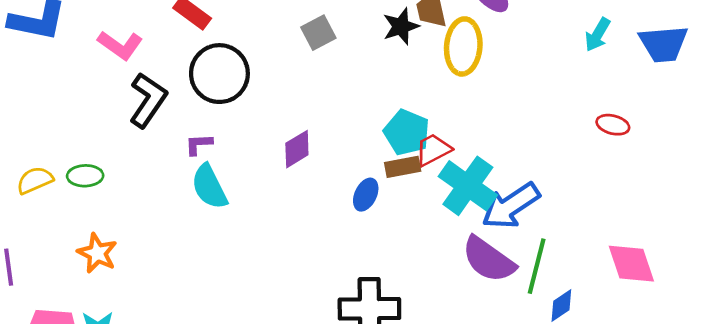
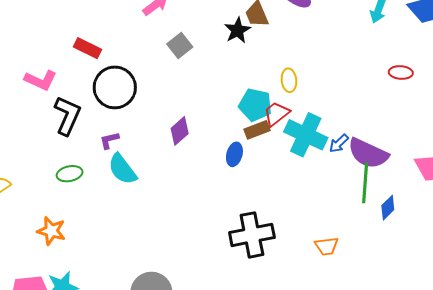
yellow ellipse: (463, 46) -> (289, 80), moved, size x0.6
green ellipse: (85, 176) -> (70, 174), moved
blue arrow: (511, 206) -> (339, 143), size x0.5
purple semicircle: (489, 260) -> (368, 153), moved

